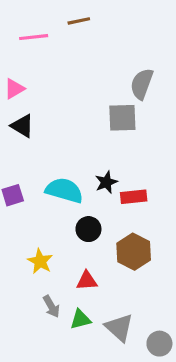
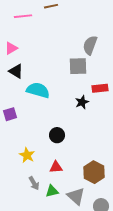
black star: (106, 182) -> (82, 102), moved
cyan semicircle: (64, 190) -> (38, 90), moved
red rectangle: (134, 197) -> (100, 88), moved
brown hexagon: (134, 252) -> (94, 172), moved

